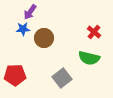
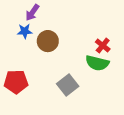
red cross: (94, 32) -> (103, 45), moved

